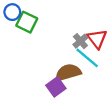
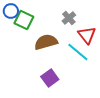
gray cross: (80, 41) -> (69, 18), moved
brown semicircle: (68, 72) -> (46, 42), moved

